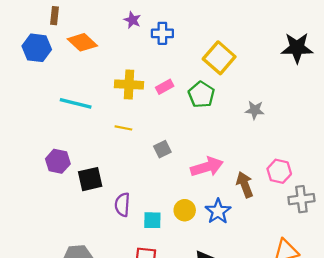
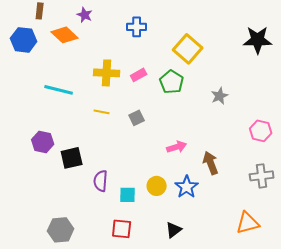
purple star: (132, 20) -> (85, 15), moved
gray star: (255, 110) -> (220, 96), turned -30
gray square: (162, 149) -> (137, 118), moved
pink arrow: (207, 167) -> (177, 147), size x0.7
pink hexagon: (279, 171) -> (261, 131), moved

